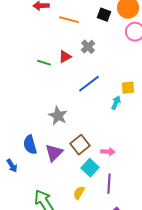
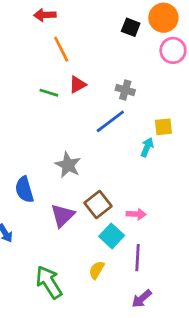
orange line: (69, 20) -> (61, 49), moved, turned 48
gray cross: (88, 47) -> (125, 90), moved, turned -32
blue semicircle: (30, 145) -> (24, 190), moved

